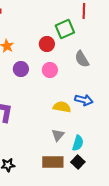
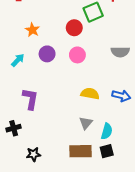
gray semicircle: (82, 59) -> (120, 52), moved, turned -60
blue arrow: (84, 100) -> (121, 96), moved
black square: (78, 162) -> (107, 151), turned 32

